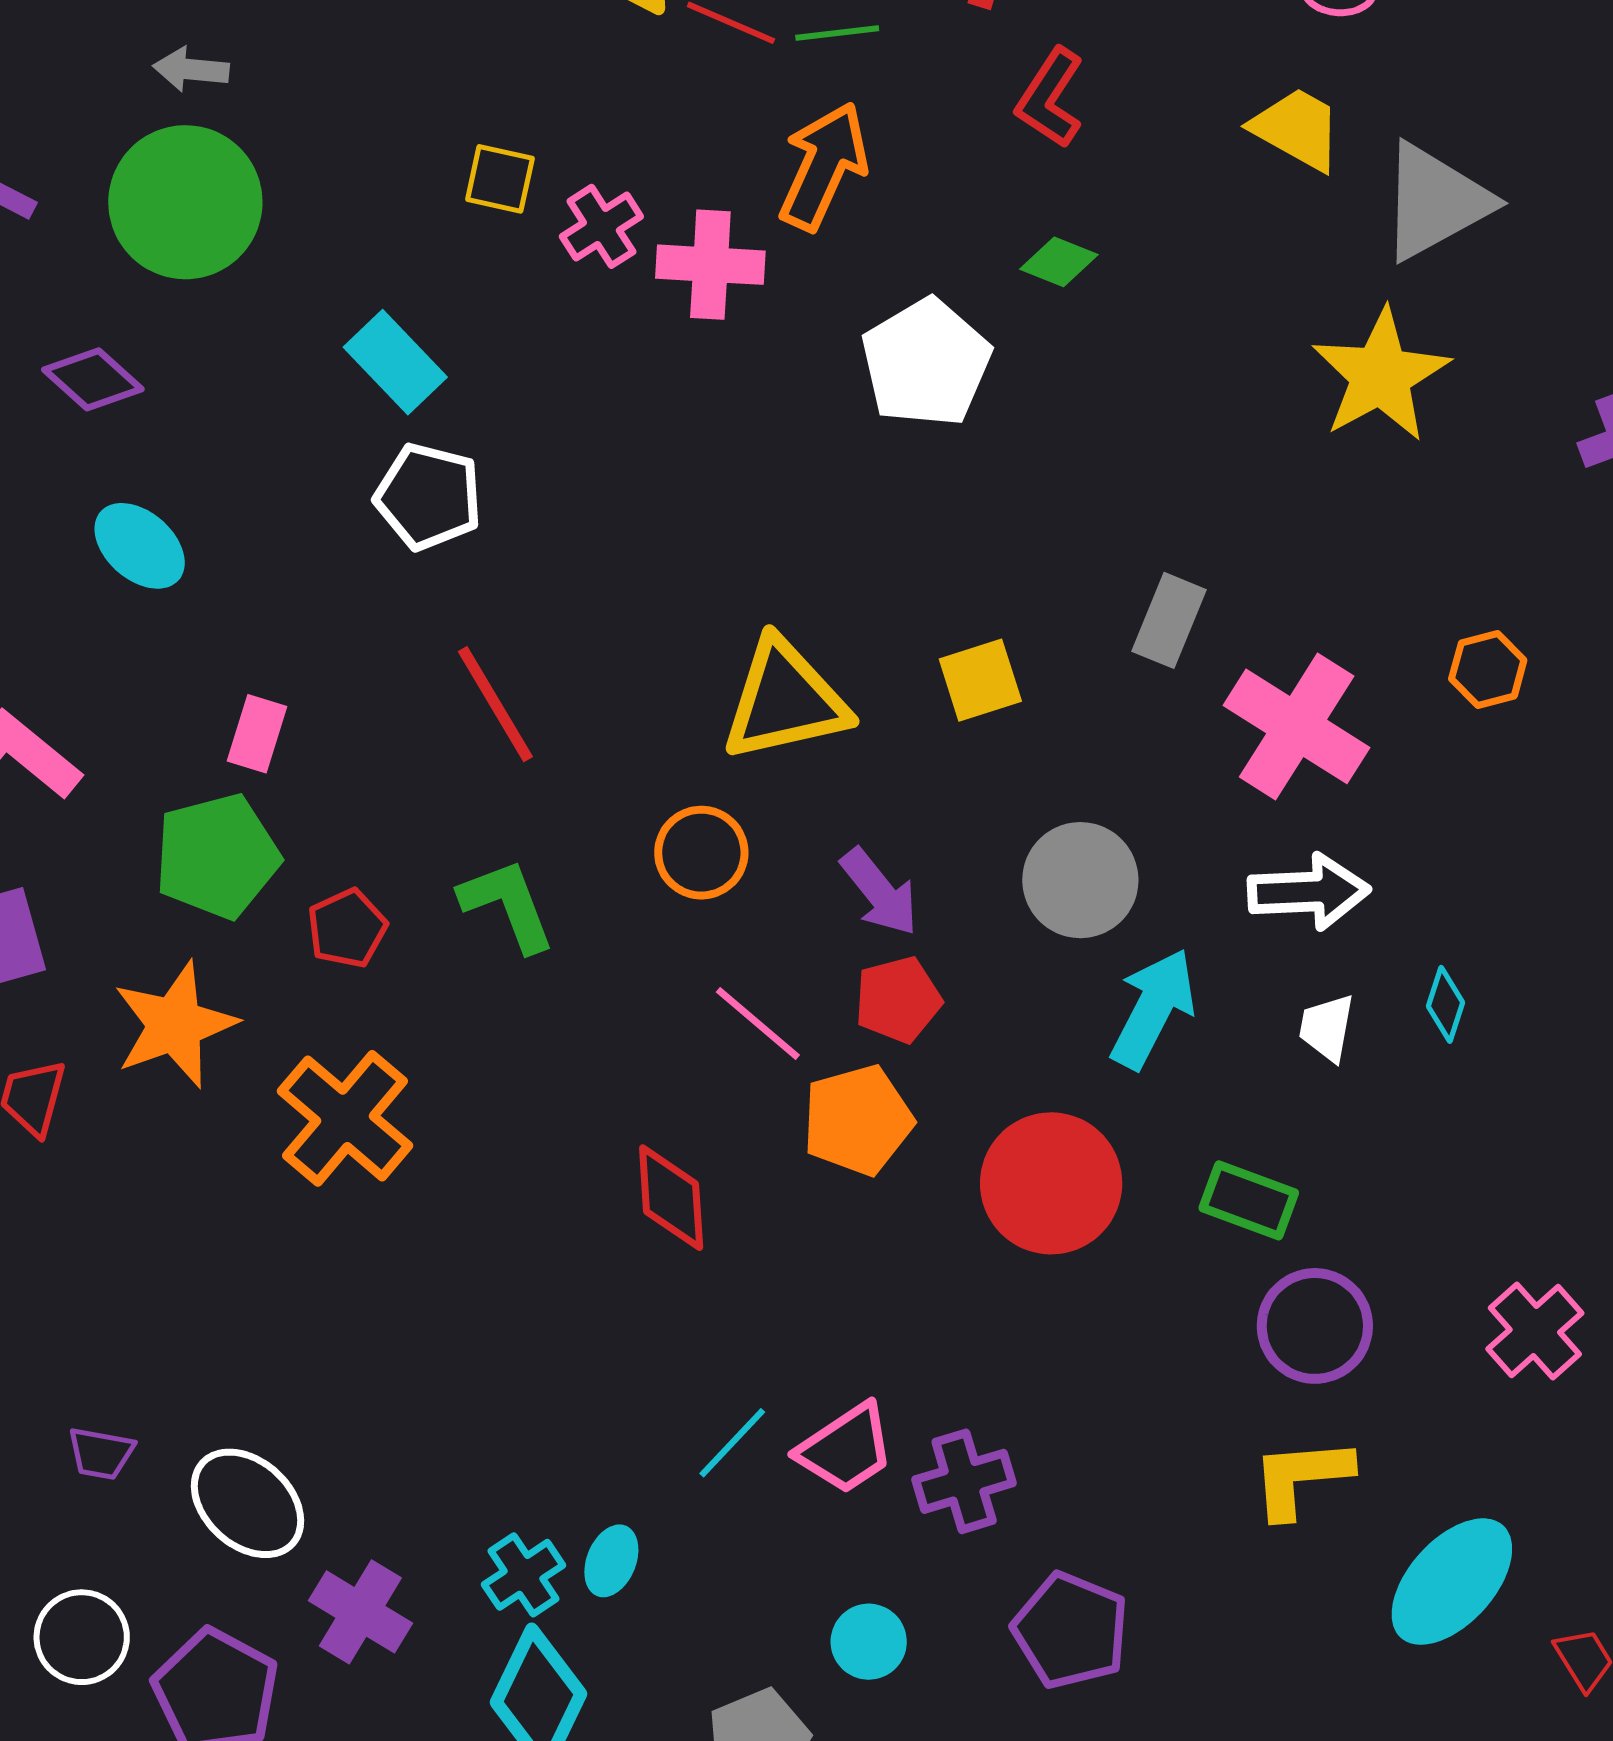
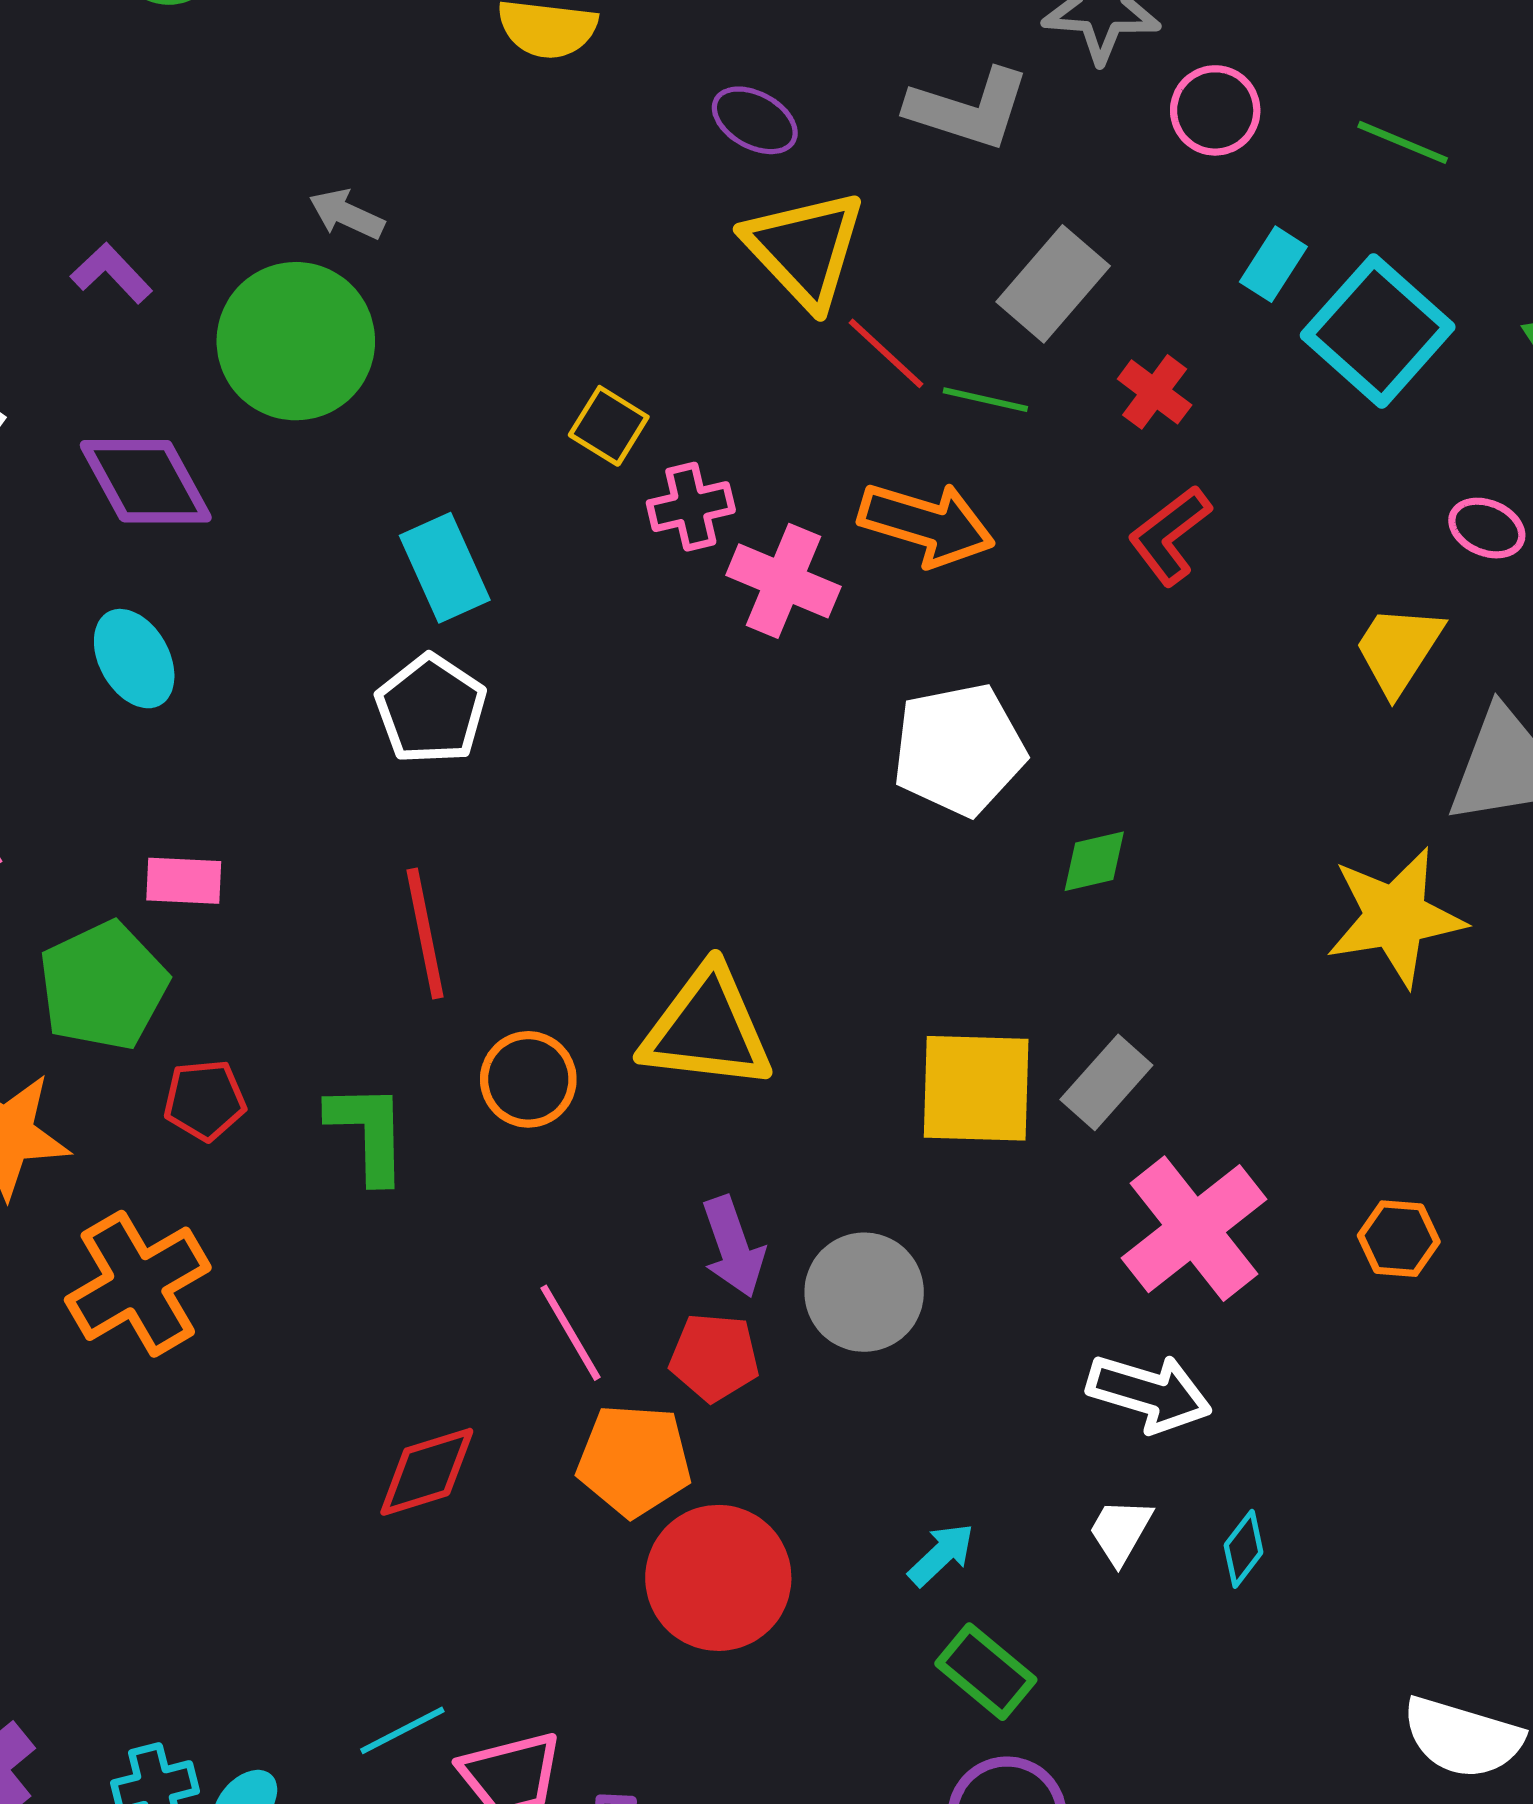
yellow trapezoid: (1297, 129) -> (1398, 649), turned -106
orange arrow: (823, 166) -> (927, 524), turned 63
green diamond: (1059, 262) -> (1094, 861), moved, turned -54
purple diamond: (93, 379) -> (146, 481), size x1.4
yellow square: (980, 680) -> (976, 1088), moved, size x1.5
pink rectangle: (257, 734) -> (184, 881), turned 56
orange circle: (701, 853) -> (528, 1079), moved
green pentagon: (217, 856) -> (103, 986), turned -30
gray circle: (1080, 880) -> (864, 1292), moved
cyan arrow: (1153, 1009) -> (941, 1555), moved, size x0.6
red circle: (1051, 1183) -> (718, 1578), moved
red diamond: (671, 1198) -> (427, 1472), turned 57

